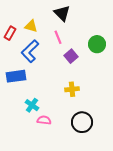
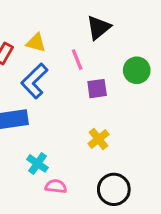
black triangle: (62, 13) -> (99, 27), moved, turned 36
purple square: (71, 56) -> (97, 89), turned 32
yellow cross: (72, 89) -> (99, 139), turned -32

